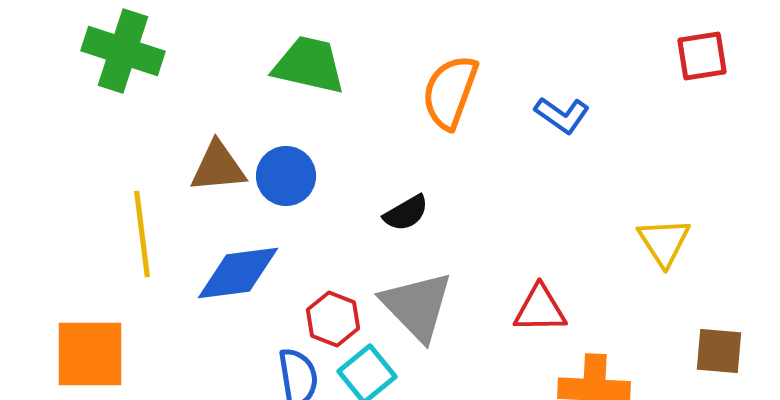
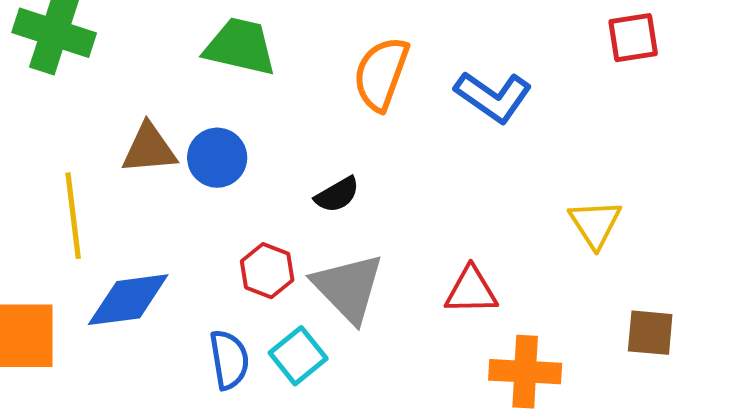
blue L-shape: (562, 115) -> (493, 97), size x1.4
blue diamond: (238, 273) -> (128, 300), moved
red hexagon: (333, 319) -> (267, 271), moved

